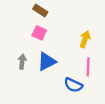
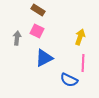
gray arrow: (22, 62) -> (17, 38), moved

